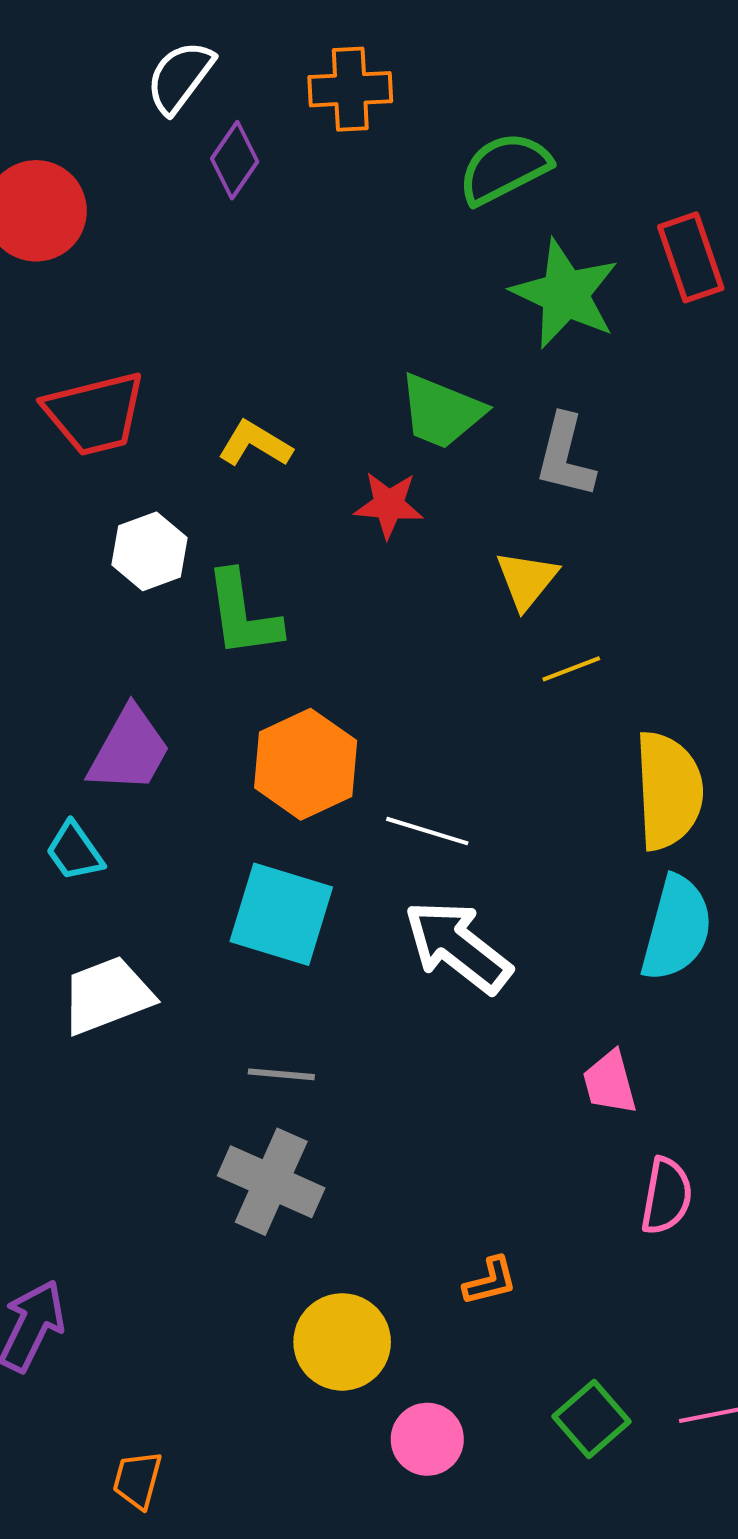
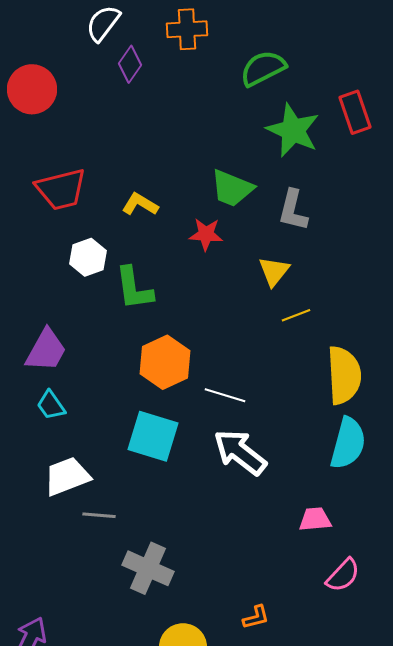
purple trapezoid: (129, 750) -> (46, 350), moved
gray line: (281, 1074) -> (99, 515), moved
pink trapezoid: (610, 1082) -> (315, 519), turned 100
pink semicircle: (666, 1196) -> (343, 575), turned 33

